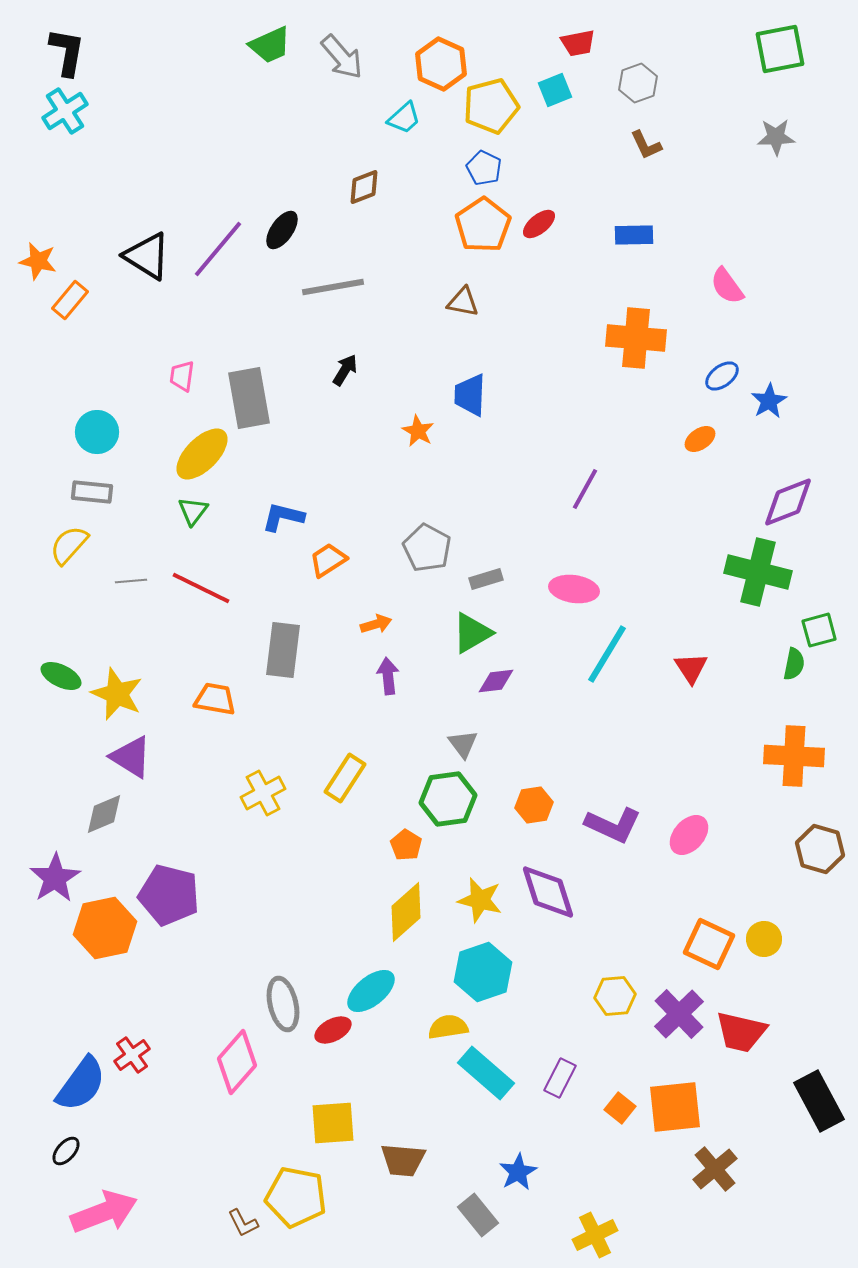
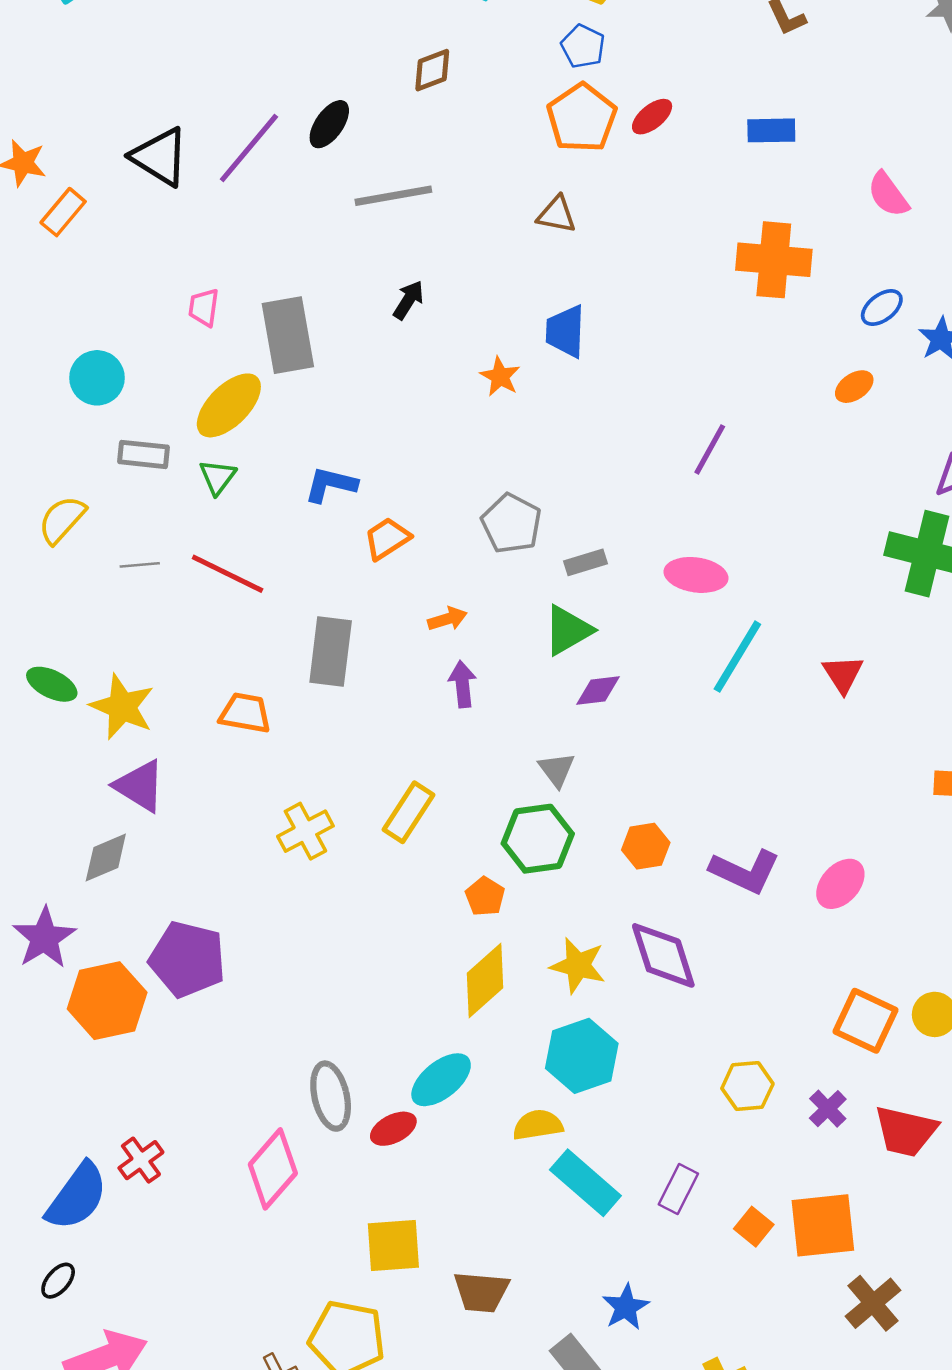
gray rectangle: (92, 492) -> (143, 454), moved
purple cross: (679, 1014) -> (828, 1109), size x0.6

